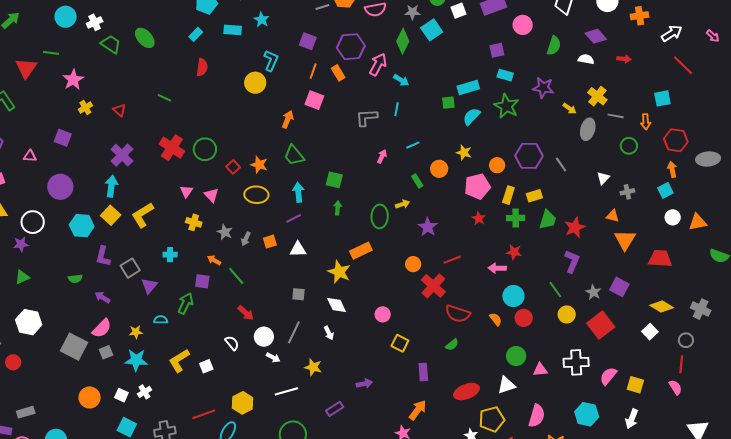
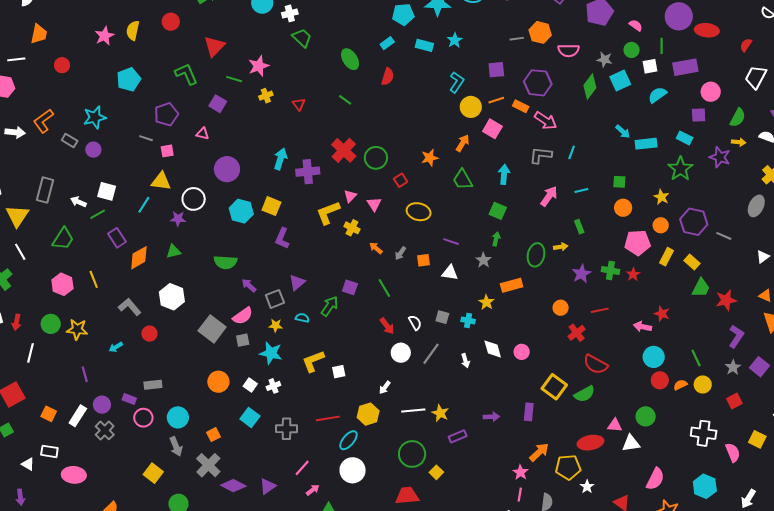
green ellipse: (145, 38) -> (350, 59), moved
purple square: (308, 41) -> (496, 70), turned -36
purple square: (497, 50) -> (699, 115), moved
green line: (51, 53) -> (234, 79), moved
pink arrow: (378, 64) -> (546, 121), moved, turned 85
orange line: (313, 71) -> (496, 100), turned 42
orange rectangle: (338, 73) -> (521, 106), turned -42
cyan arrow: (401, 80) -> (623, 132), moved
yellow circle: (255, 83) -> (471, 107), moved
green square: (448, 103) -> (619, 182), moved
yellow arrow: (570, 108) -> (739, 142), moved, turned -40
cyan semicircle: (472, 116) -> (657, 95), moved
purple square: (63, 138) -> (218, 104), moved
yellow star: (464, 153) -> (661, 197), moved
purple cross: (122, 155) -> (308, 172), moved, turned 30
pink arrow: (382, 156) -> (549, 196), size x1.5
orange star: (259, 165) -> (430, 158), moved, turned 30
gray line: (561, 165) -> (724, 236), turned -42
orange circle: (439, 169) -> (623, 208), moved
cyan arrow: (111, 186) -> (280, 159), moved
cyan arrow: (298, 192) -> (504, 174), moved
yellow rectangle: (534, 196) -> (692, 262), turned 49
yellow square: (111, 215) -> (271, 206), turned -30
yellow L-shape: (143, 215) -> (328, 213), moved
purple line: (294, 218) -> (451, 242), turned 35
green cross: (516, 218) -> (610, 271), moved
gray star: (225, 232) -> (483, 260), moved
cyan cross: (170, 255) -> (468, 320), moved
purple L-shape: (103, 256) -> (282, 238), moved
orange arrow: (214, 260) -> (376, 248), moved
purple L-shape: (572, 261) -> (736, 336), moved
gray square: (130, 268) -> (275, 299), moved
yellow star: (339, 272) -> (486, 302), size x0.7
green semicircle: (75, 279) -> (225, 262), size x1.6
red cross: (433, 286) -> (577, 333), size x0.7
white diamond: (337, 305) -> (493, 349), moved
orange semicircle: (496, 319) -> (680, 385), moved, turned -88
red square: (601, 325) -> (734, 401), size x0.6
white semicircle: (232, 343) -> (415, 323), moved
yellow square: (400, 343) -> (554, 387), moved, size x1.4
green semicircle: (452, 345) -> (584, 394), size x1.5
white arrow: (273, 358) -> (385, 388), moved, turned 88
yellow star: (313, 367) -> (440, 413), moved
pink triangle: (540, 370) -> (615, 425), moved
purple rectangle: (423, 372) -> (529, 412), moved
pink semicircle: (608, 376) -> (733, 452), turned 108
yellow square: (635, 385) -> (757, 439), moved
yellow pentagon: (492, 419) -> (568, 467), moved

